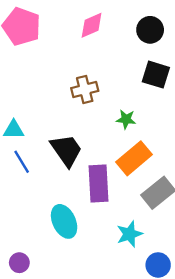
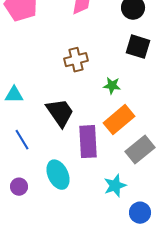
blue line: (22, 162) -> (22, 140), moved
purple circle: (19, 263) -> (19, 187), moved

